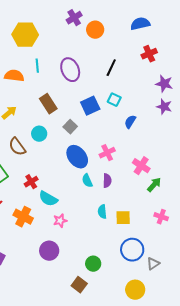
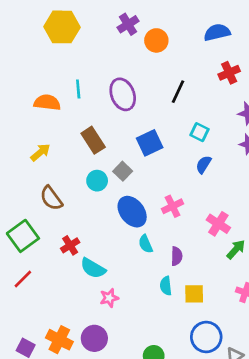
yellow hexagon: (25, 35) -> (62, 27), moved
cyan square: (114, 100) -> (200, 132), moved
cyan circle: (39, 134) -> (97, 181), moved
purple semicircle: (107, 181) -> (177, 256), moved
orange cross: (23, 217) -> (59, 340), moved

